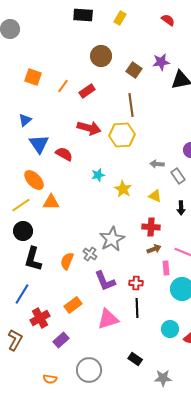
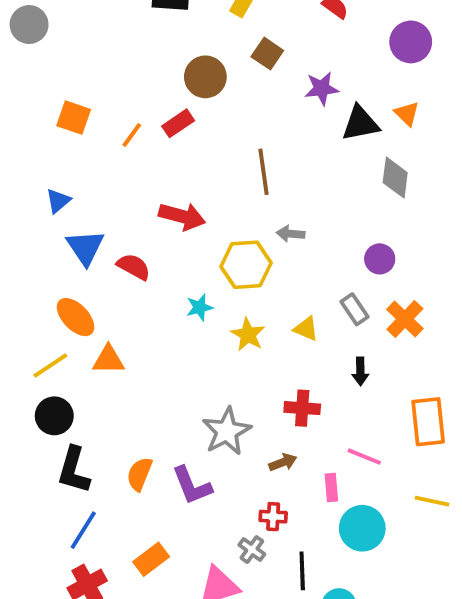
brown square: (134, 70) -> (267, 54), moved
red rectangle: (87, 91) -> (178, 123), moved
yellow hexagon: (122, 135) -> (246, 265), moved
gray arrow: (157, 164) -> (291, 234), moved
yellow triangle: (155, 196) -> (306, 329), moved
brown arrow: (154, 249) -> (283, 462), moved
gray cross: (90, 254) -> (252, 550), moved
purple L-shape: (105, 281) -> (192, 486), moved
blue line: (22, 294) -> (83, 530), moved
black line: (137, 308) -> (302, 571), moved

